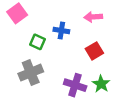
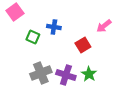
pink arrow: (93, 17) -> (104, 26), moved, turned -35
gray cross: (31, 73) -> (41, 73), moved

